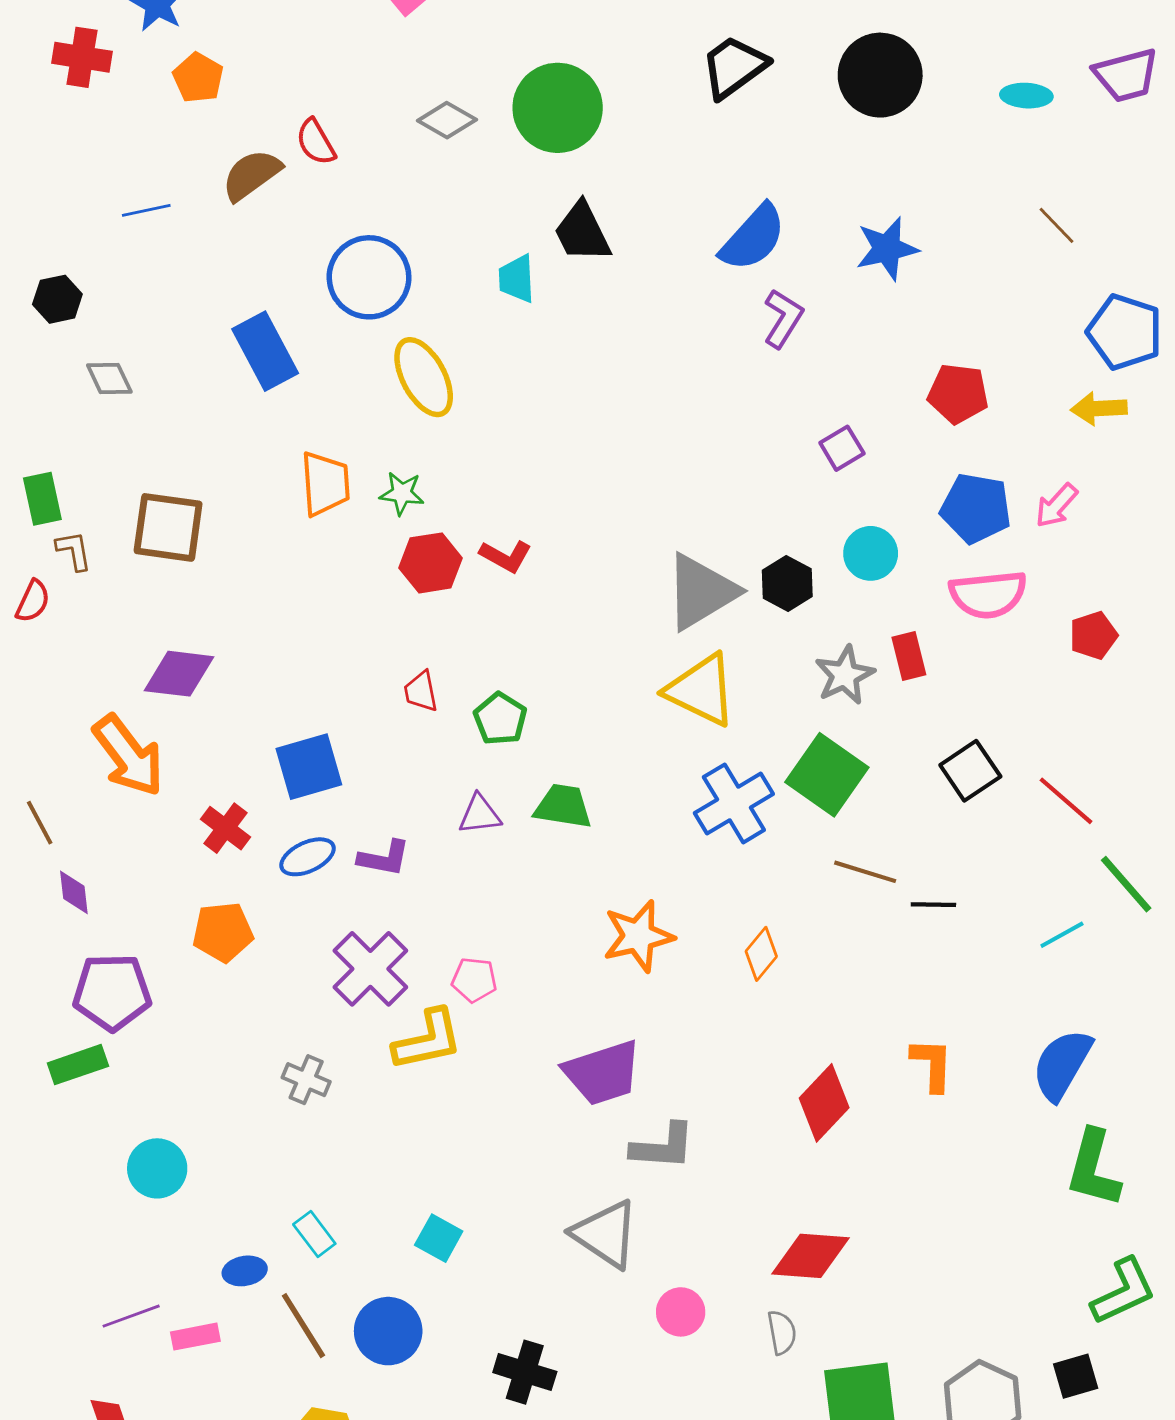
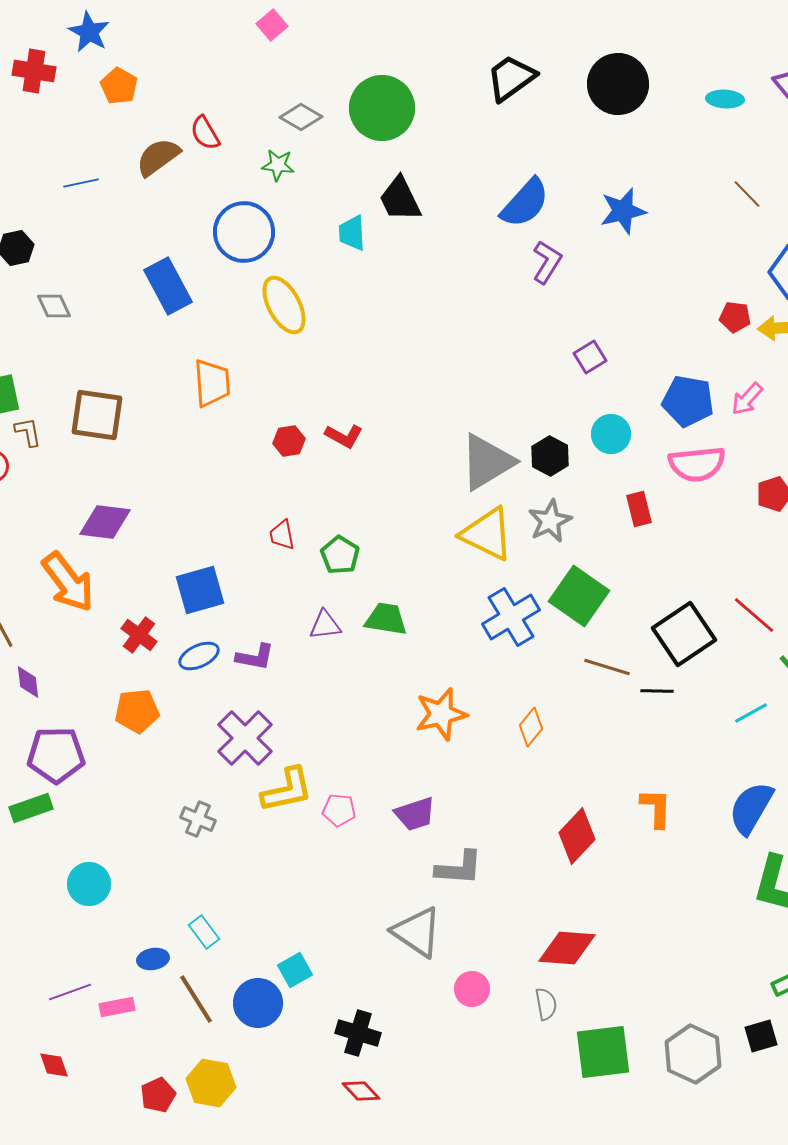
red pentagon: (958, 393) -> (735, 317), moved, size x0.7
green star: (402, 493) -> (278, 165), moved
red hexagon: (431, 563) -> (289, 441), size x0.7
gray star: (845, 675) -> (550, 521), moved
black square: (970, 771) -> (684, 634), moved, size x1.4
pink pentagon: (474, 980) -> (339, 810), moved
purple trapezoid: (603, 1073) -> (415, 814), size x0.7
cyan square: (439, 1238) -> (295, 970), moved, turned 32

